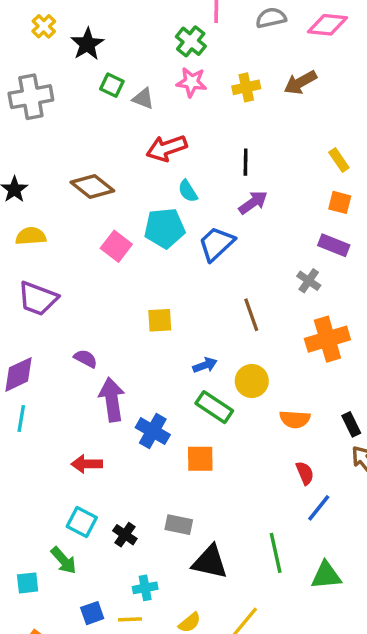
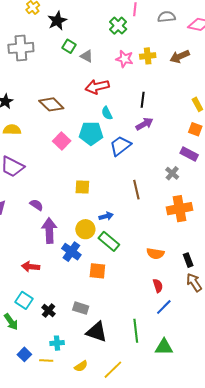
pink star: (192, 82) -> (124, 59), moved
yellow circle: (252, 381) -> (85, 229), moved
blue square: (92, 613) -> (24, 354), turned -32

